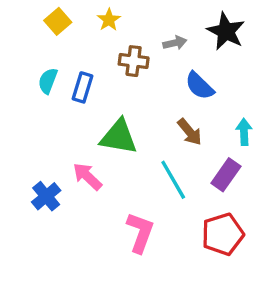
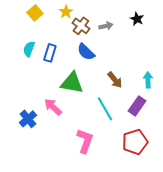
black star: (226, 31) -> (137, 19), size x0.6
brown cross: (134, 61) -> (81, 26), moved, turned 30
blue semicircle: (200, 86) -> (86, 52), moved

